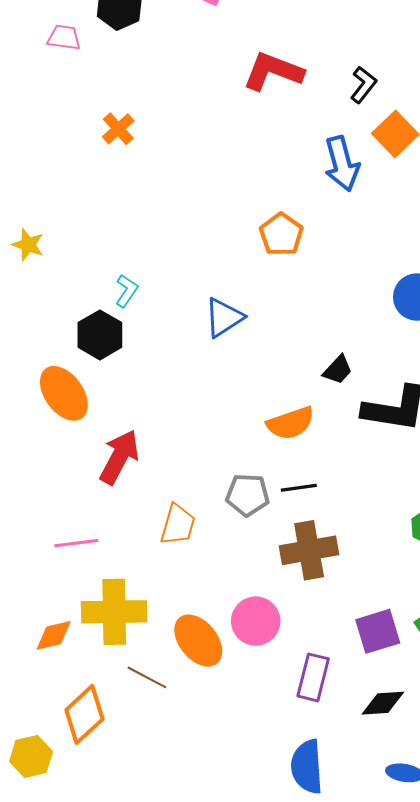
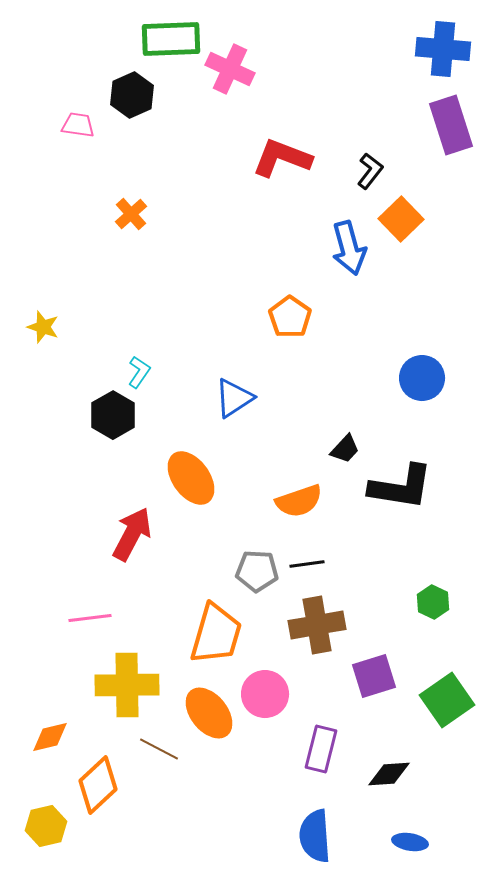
orange ellipse: (64, 393) -> (191, 478), moved
orange trapezoid: (178, 525) -> (216, 634), moved, size x1.5
purple square: (378, 631) -> (374, 676), moved
orange diamond: (54, 635) -> (50, 737), moved

